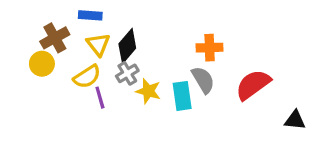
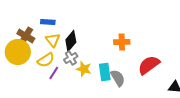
brown cross: (55, 38) -> (26, 36), turned -30
yellow circle: (42, 64) -> (18, 52), size x1.6
gray semicircle: (203, 80) -> (118, 78), moved
purple line: (100, 98) -> (54, 73), turned 48

